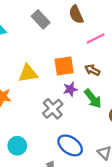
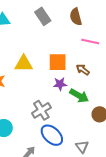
pink line: (96, 39) -> (90, 41), turned 30
green arrow: (93, 99) -> (79, 96), turned -30
gray cross: (53, 109) -> (41, 110), moved

